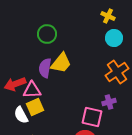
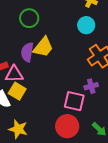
cyan circle: (114, 38) -> (86, 25), moved
yellow square: (35, 107) -> (17, 91), turned -36

